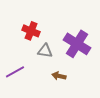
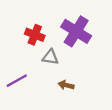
purple cross: (77, 44) -> (76, 31), moved

